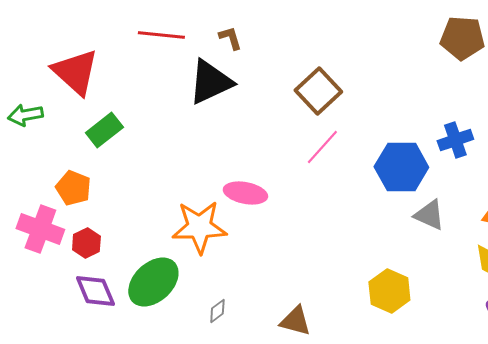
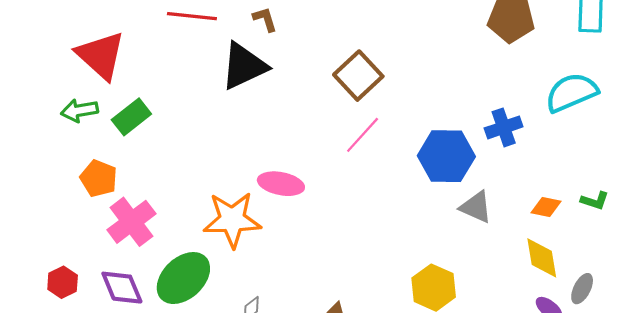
green arrow: (25, 115) -> (80, 110), moved
pink cross: (40, 229) -> (131, 222), moved, turned 33
red hexagon: (86, 243) -> (63, 282), moved

